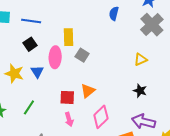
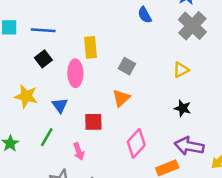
blue semicircle: (114, 13) -> (145, 15), turned -40
gray square: (82, 55) -> (127, 66), moved
blue triangle: (37, 72) -> (60, 105), moved
orange triangle: (88, 91) -> (121, 98), moved
pink arrow: (69, 119) -> (79, 151), moved

